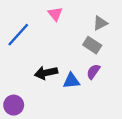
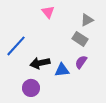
blue line: (18, 35) -> (16, 46), moved
purple circle: (14, 105) -> (31, 88), moved

